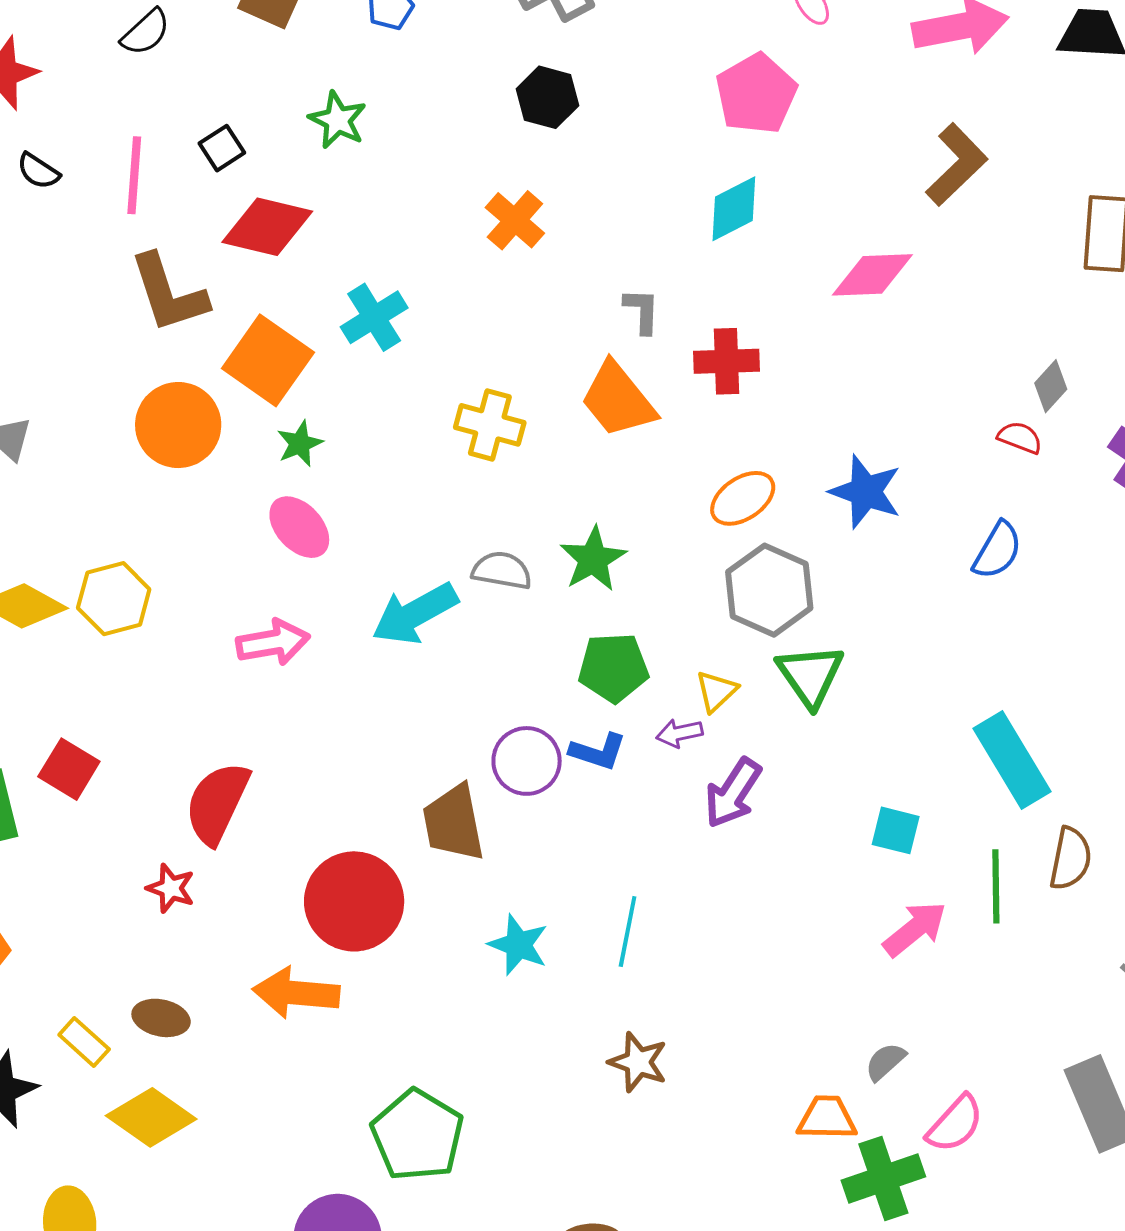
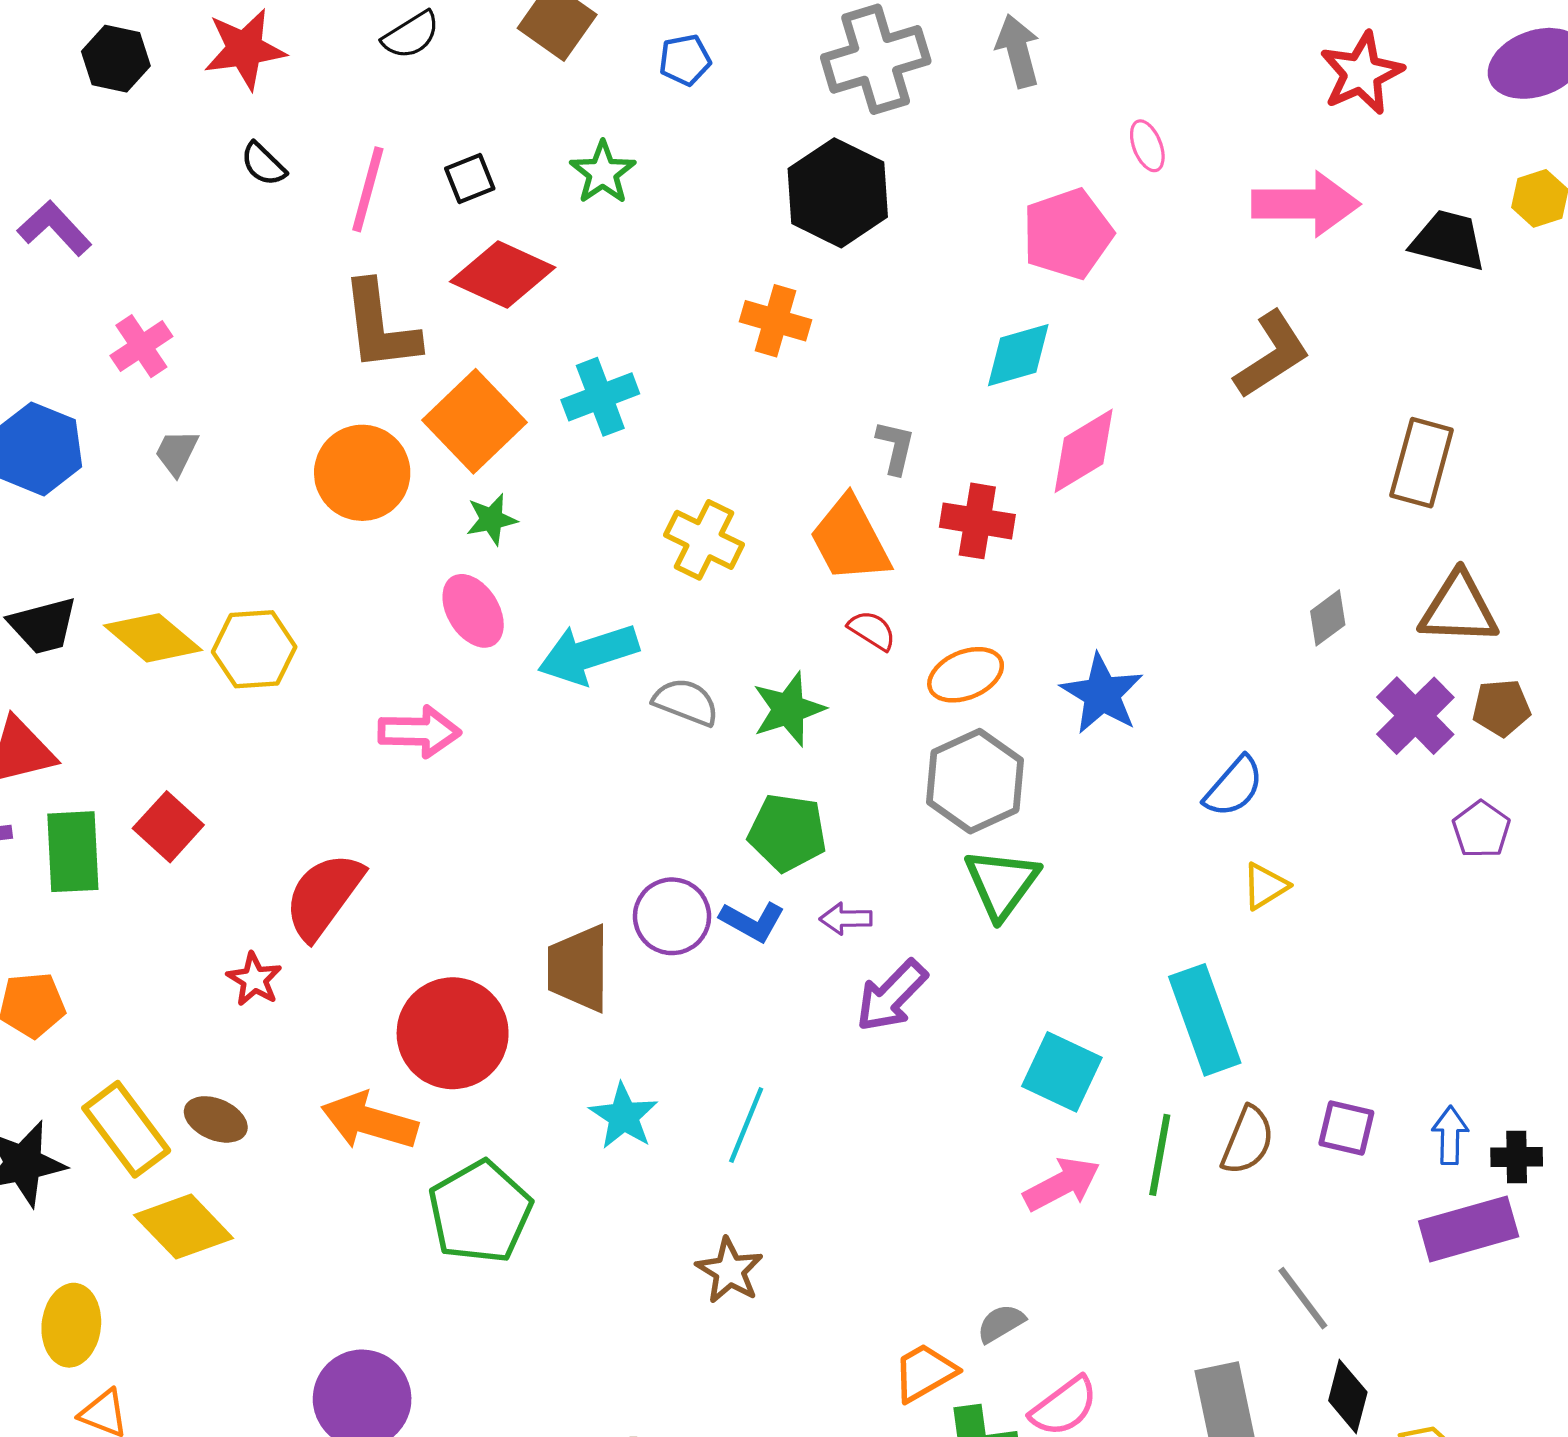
black hexagon: (547, 97) -> (838, 193), size x1.5
orange cross: (515, 220) -> (776, 321), turned -36
pink diamond: (872, 275) -> (1084, 451), moved, turned -40
red semicircle: (1020, 438) -> (872, 630), moved
cyan arrow: (415, 614) -> (588, 654), moved
yellow triangle: (716, 691) -> (1265, 886), moved
cyan square: (896, 830) -> (1062, 1072), size x1.4
yellow rectangle: (84, 1042) -> (126, 1129), size x1.6
orange trapezoid: (827, 1118) -> (925, 1373), turned -42
green pentagon: (417, 1135) -> (480, 1212), moved

